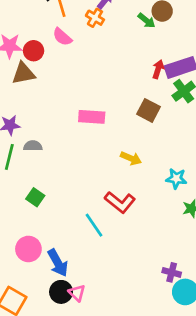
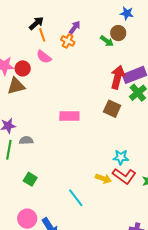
red arrow: (158, 69) -> (118, 77), size x1.6
yellow arrow: (131, 158) -> (103, 179), moved
cyan star: (176, 179) -> (121, 157), moved
red L-shape: (120, 202) -> (124, 176), moved

